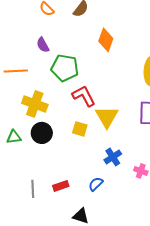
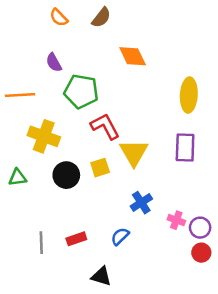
orange diamond: (106, 40) -> (133, 56), turned -45
yellow square: (80, 129) -> (100, 168), turned -35
black circle: (42, 133) -> (66, 175), moved

